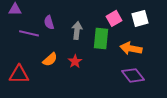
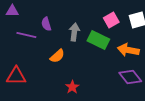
green rectangle: (101, 38) -> (98, 40), turned -70
orange semicircle: (50, 59) -> (57, 56), moved
red star: (75, 61) -> (72, 87), moved

